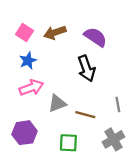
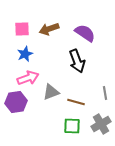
pink square: (25, 32) -> (22, 29), turned -35
purple hexagon: (25, 133) -> (16, 102), moved
green square: (68, 143) -> (72, 126), moved

